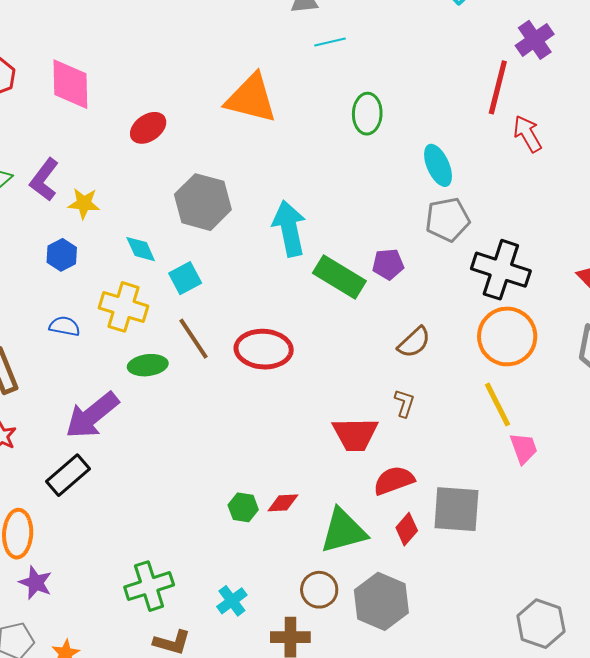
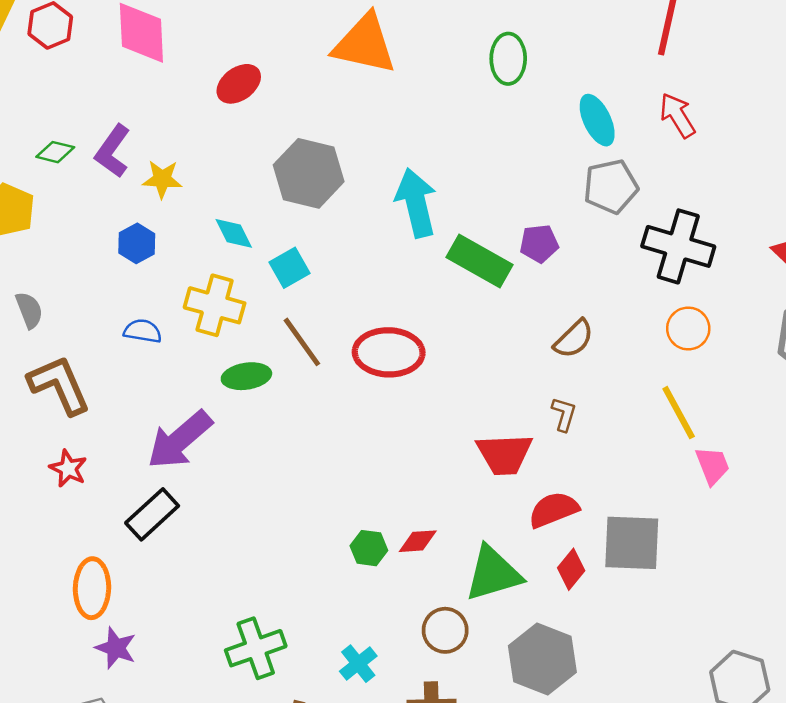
red arrow: (528, 134) -> (678, 115), moved
orange circle: (507, 336) -> (688, 328), size x0.6
brown circle: (319, 590) -> (445, 630), moved

